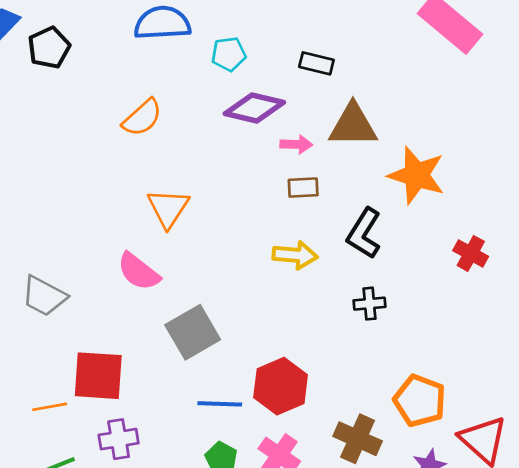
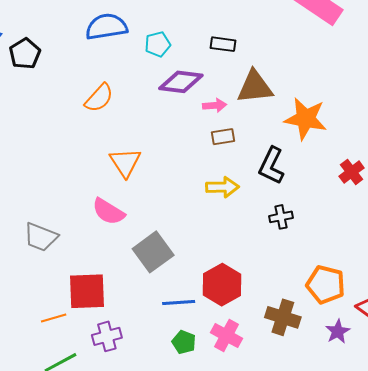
red cross: (471, 253) -> (352, 172), turned 30

